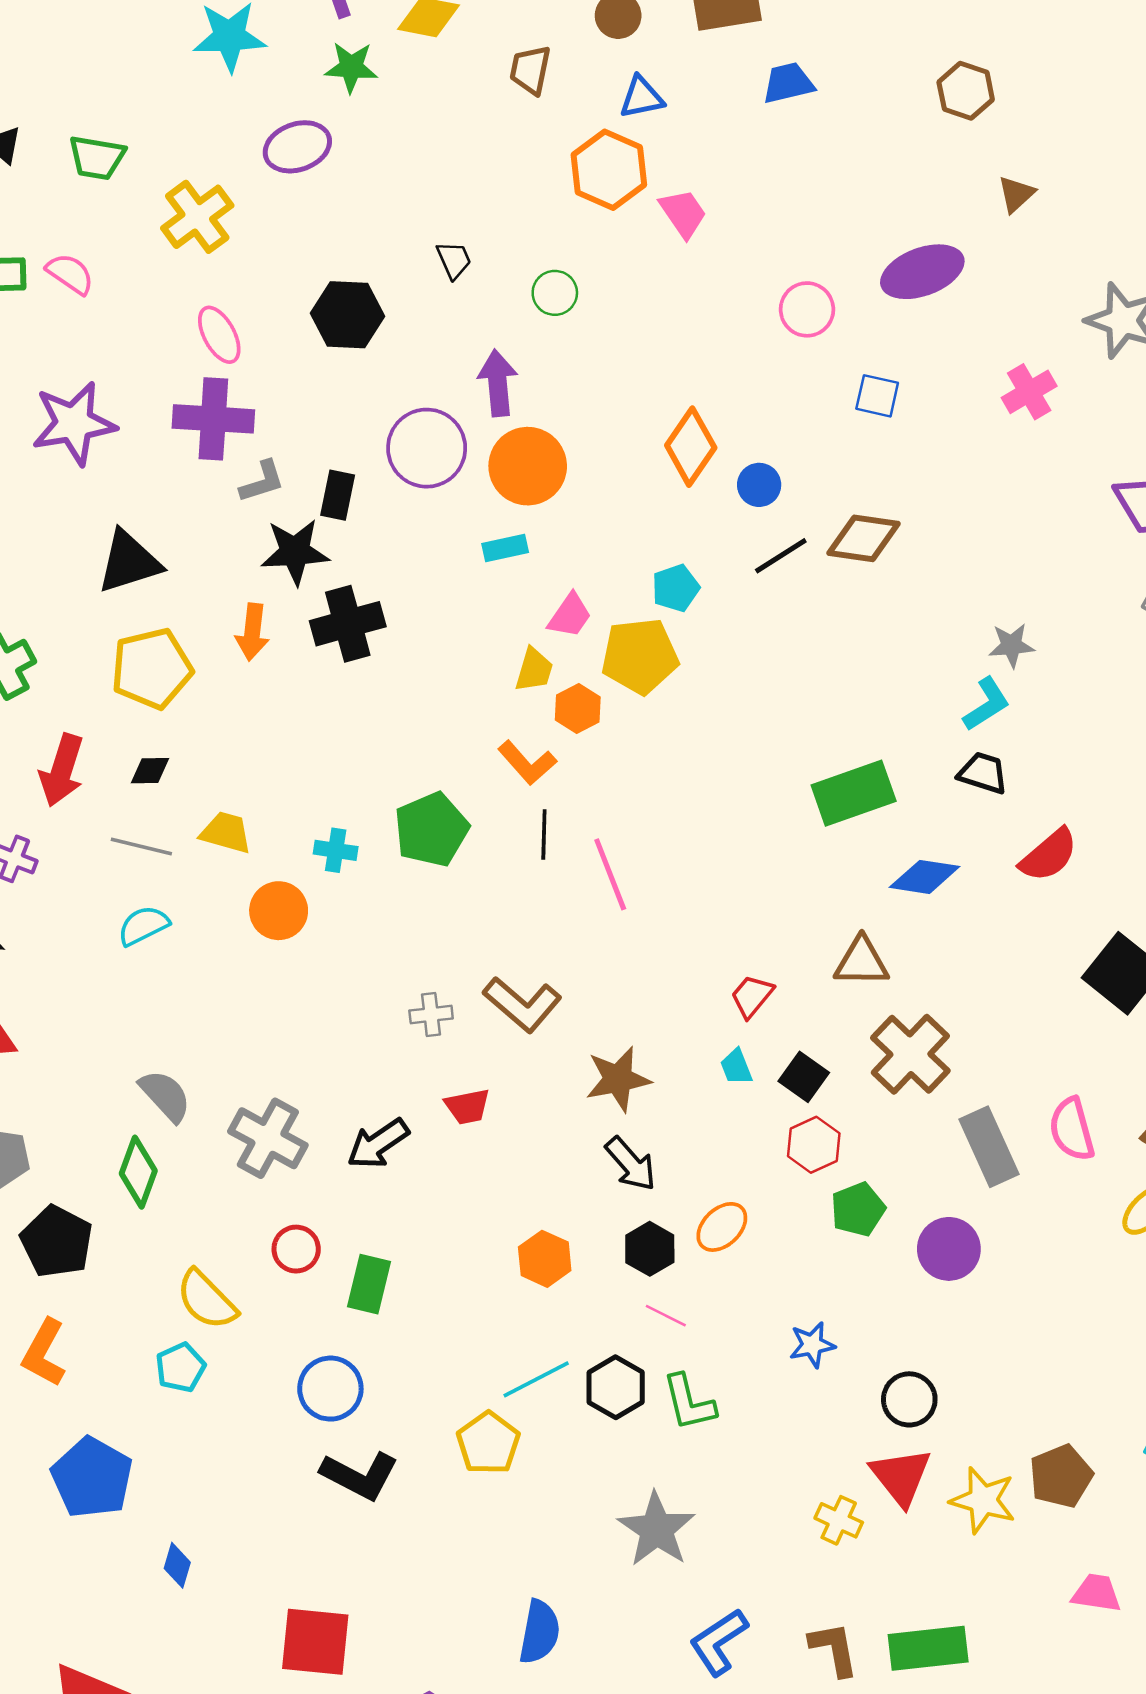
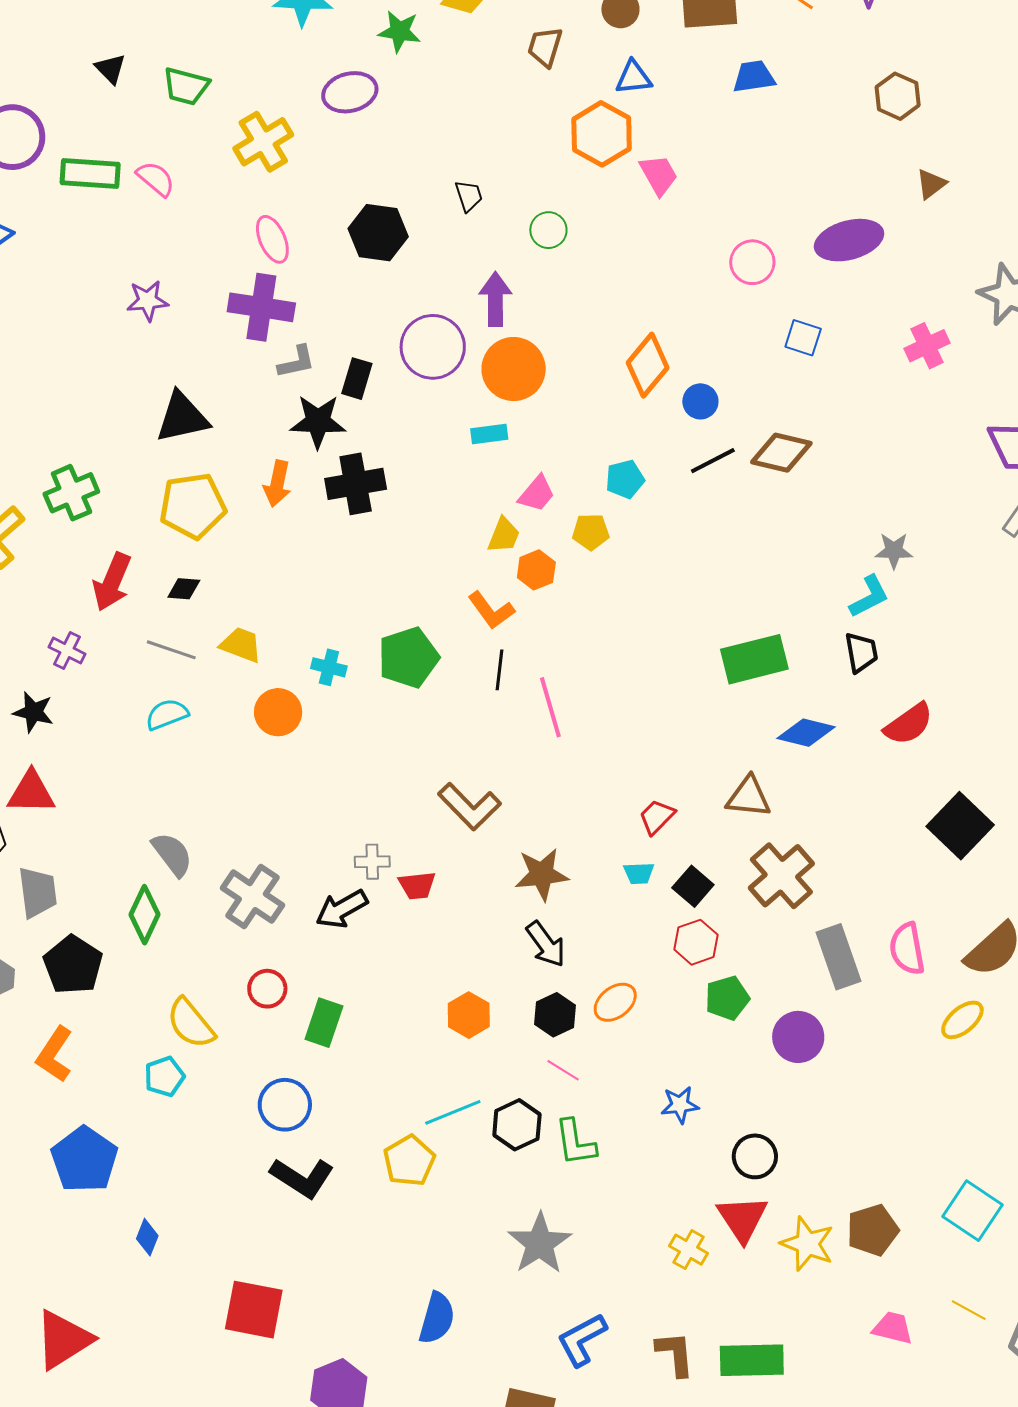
purple star: (74, 423) -> (148, 301), size x0.6
yellow pentagon: (640, 656) -> (591, 532), size x0.6
black trapezoid: (983, 773) -> (861, 652), turned 57
gray cross: (431, 1014) -> (372, 862), moved
cyan trapezoid: (736, 1067) -> (639, 873), turned -76

